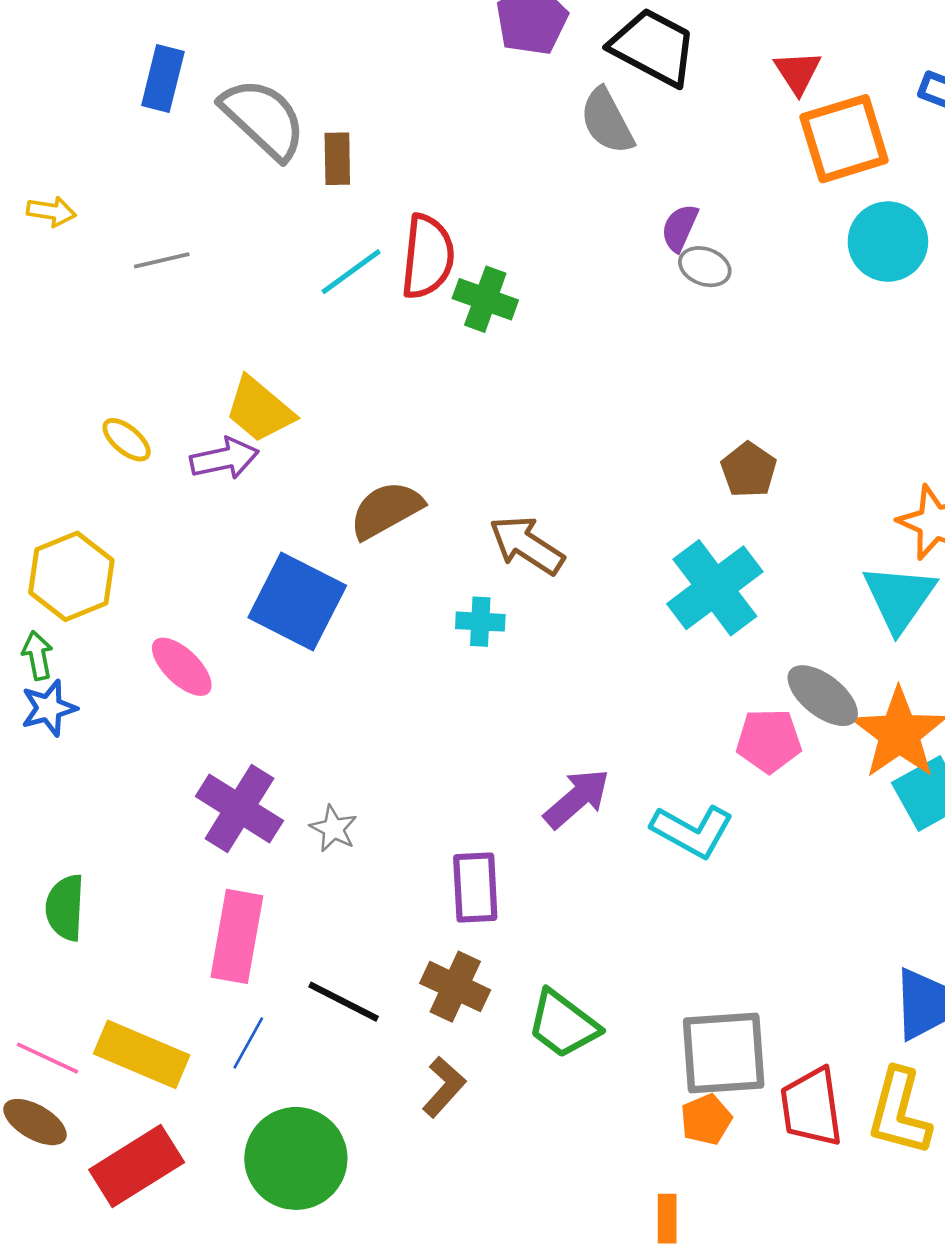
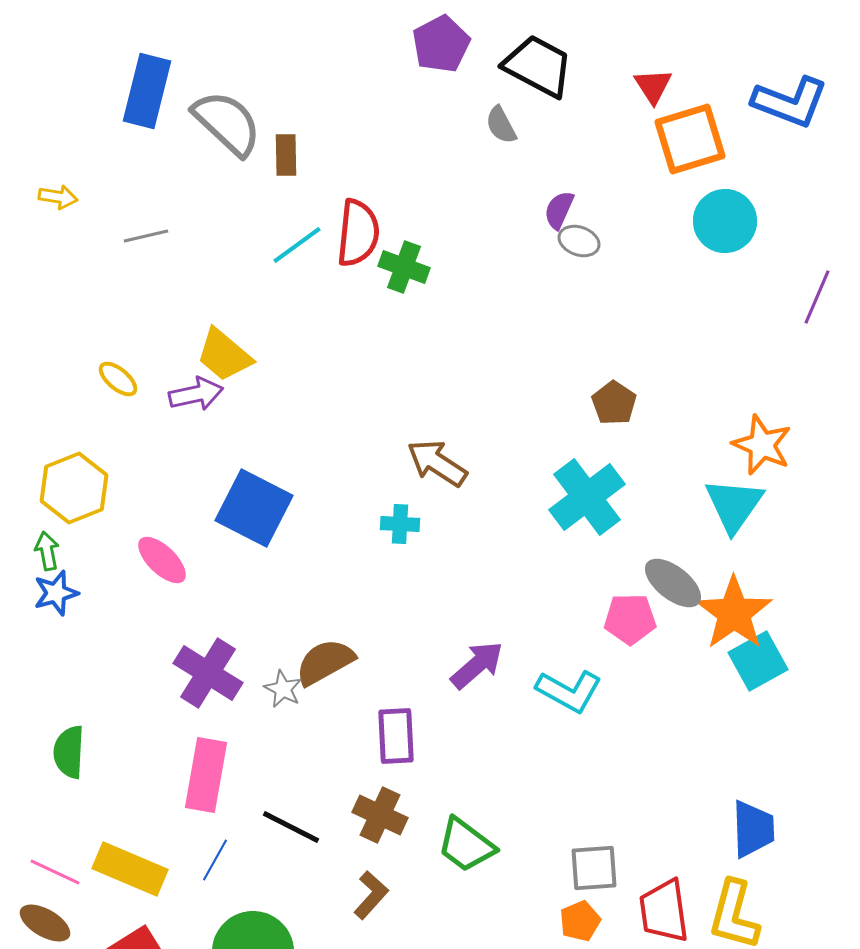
blue rectangle: (163, 78) -> (147, 91), size x1.4
gray semicircle: (607, 121) -> (501, 125), size x0.7
brown semicircle: (386, 510) -> (325, 662), moved
gray square: (724, 1053) -> (594, 868), size x0.7

